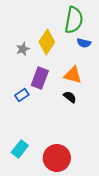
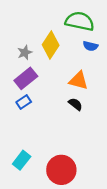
green semicircle: (74, 20) -> (80, 21), turned -88
purple rectangle: (40, 78) -> (26, 78), moved, turned 30

